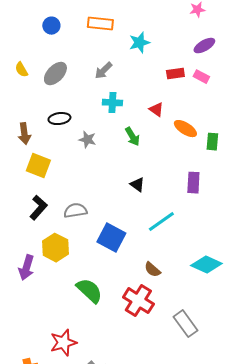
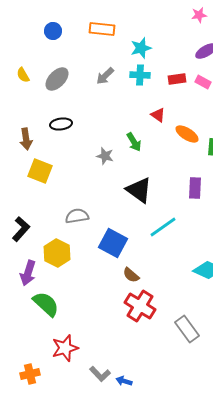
cyan cross: (112, 103) -> (140, 75), moved
gray star: (87, 140) -> (105, 156), moved
black triangle: (137, 185) -> (139, 190), size x1.8
black L-shape: (38, 208) -> (21, 229), moved
brown semicircle: (152, 270) -> (131, 275), moved
green semicircle: (89, 291) -> (46, 304), moved

